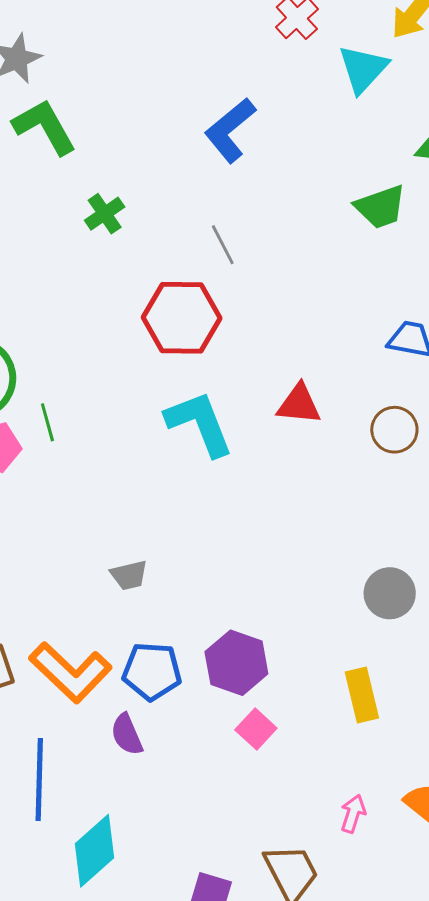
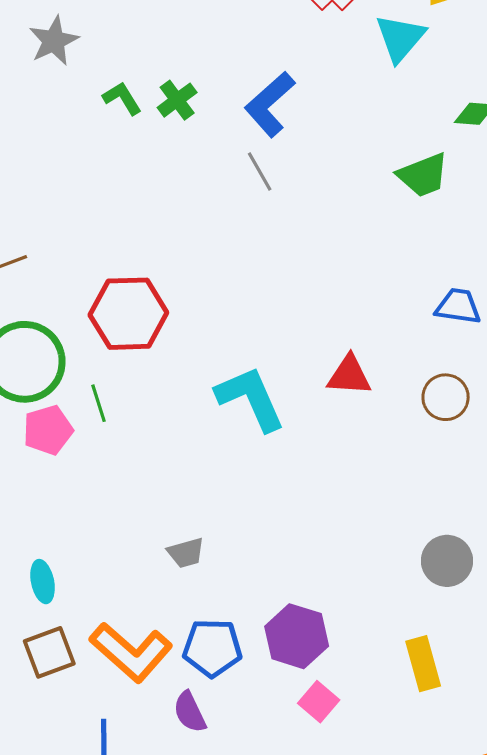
green L-shape: (45, 127) -> (122, 98), moved, size x0.6
green cross: (105, 214) -> (177, 100), moved
gray line: (223, 245) -> (260, 171), moved
red hexagon: (182, 318) -> (128, 314), moved

